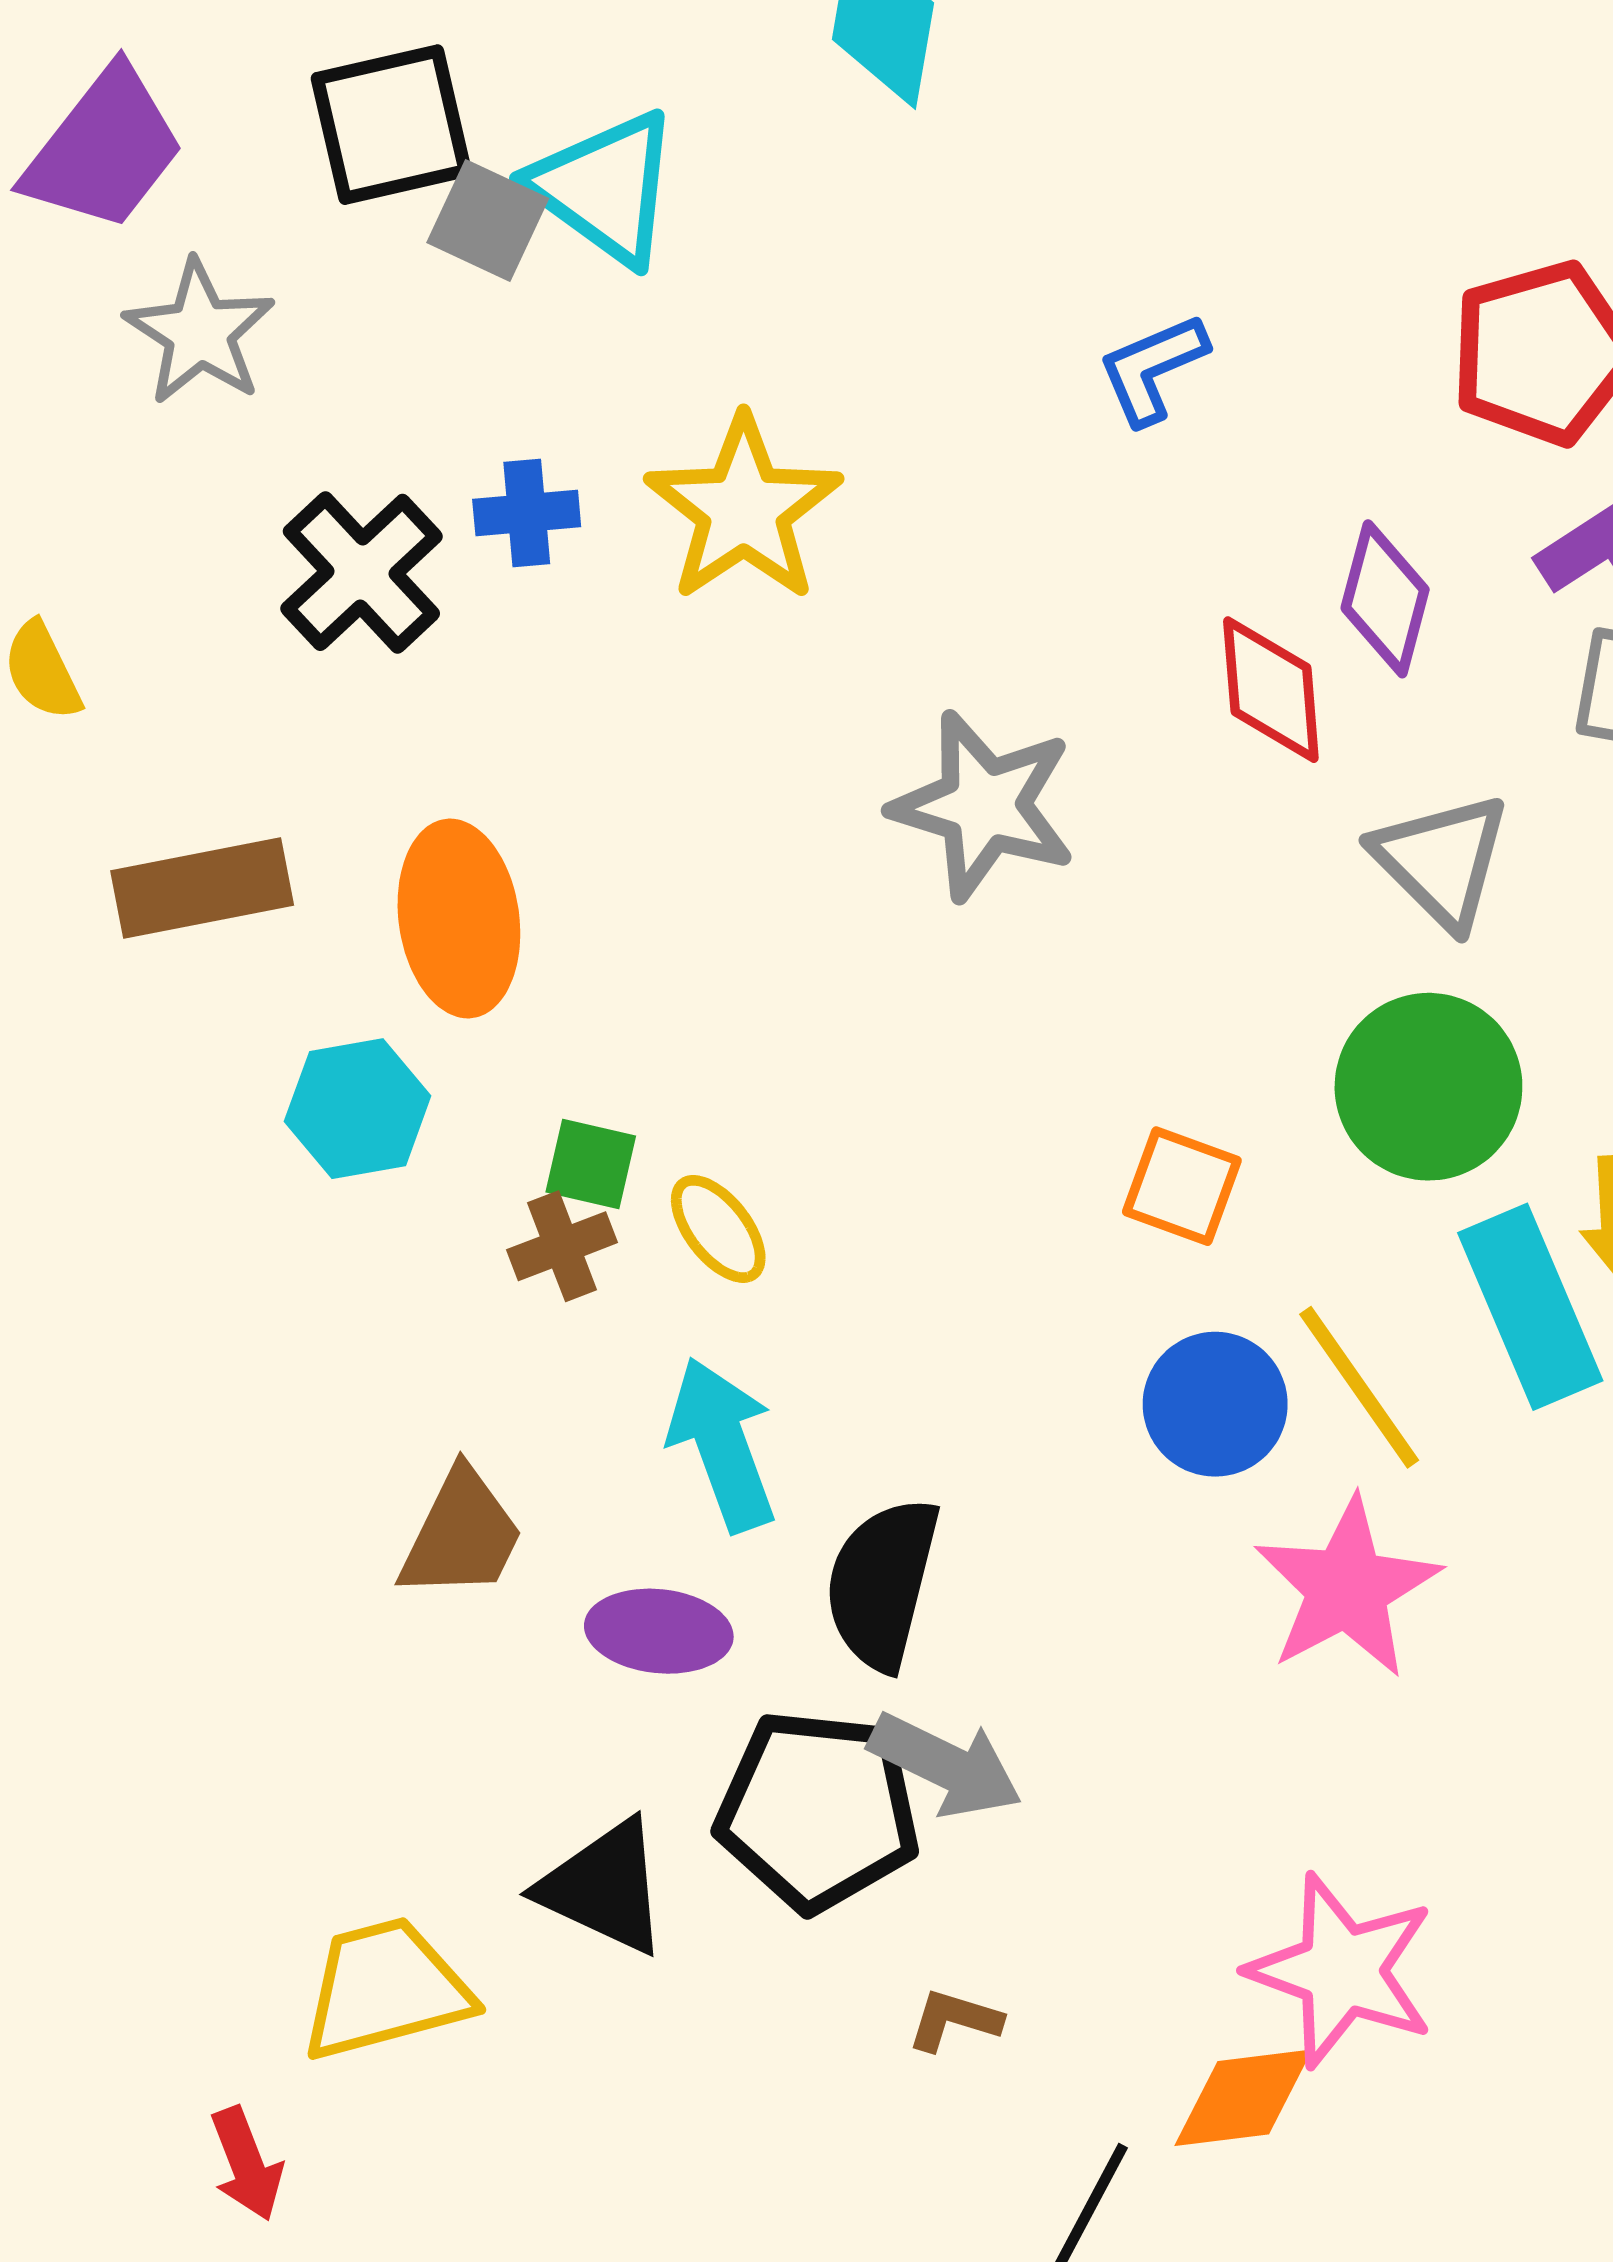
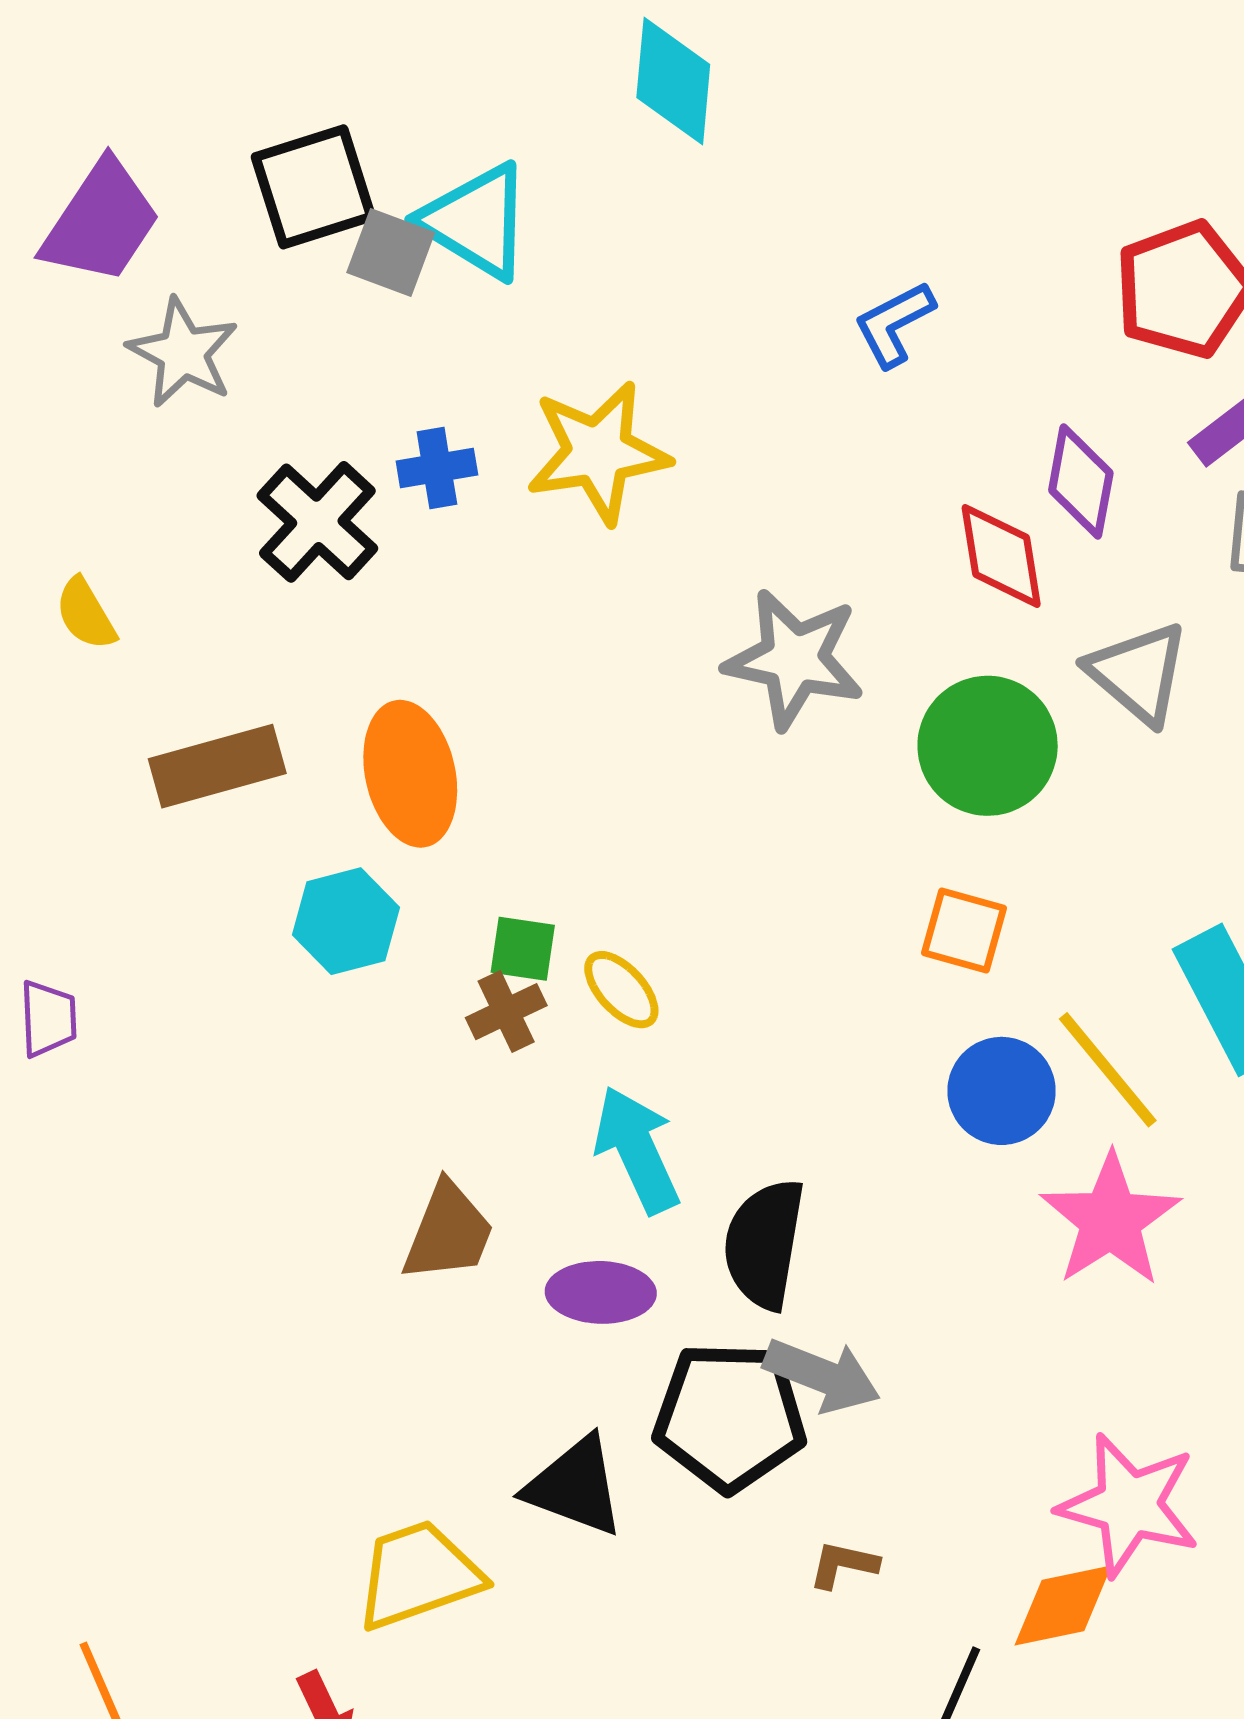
yellow star: (744, 509) -> (598, 452), turned 30
green circle: (1428, 1087) -> (988, 746), moved

